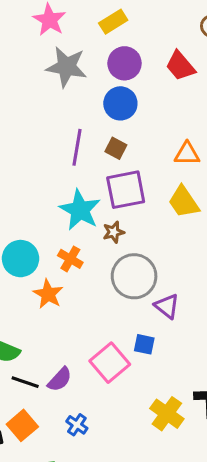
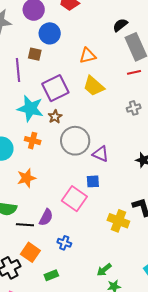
blue circle: (120, 103) -> (50, 33), moved
brown square: (116, 148) -> (35, 54), moved
orange star: (48, 294) -> (26, 178), moved, turned -30

